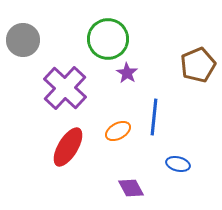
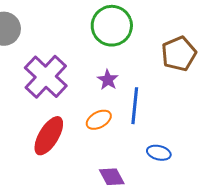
green circle: (108, 39) -> (112, 26), moved
purple star: (127, 73) -> (108, 80), moved

